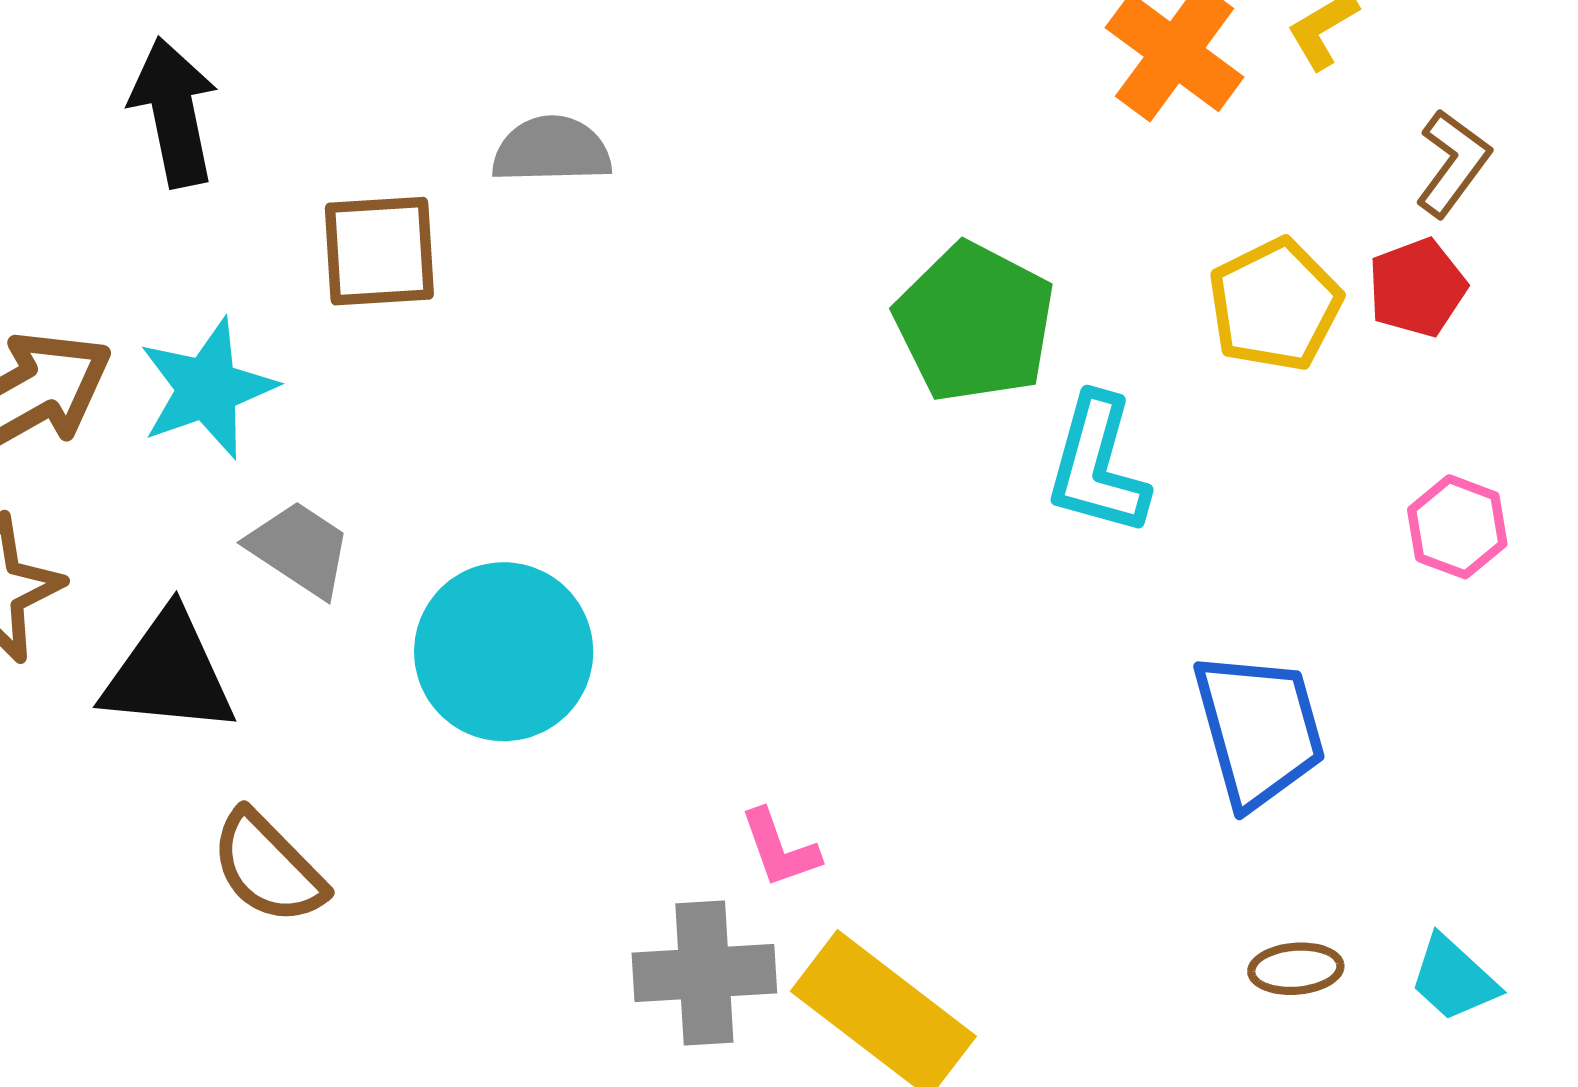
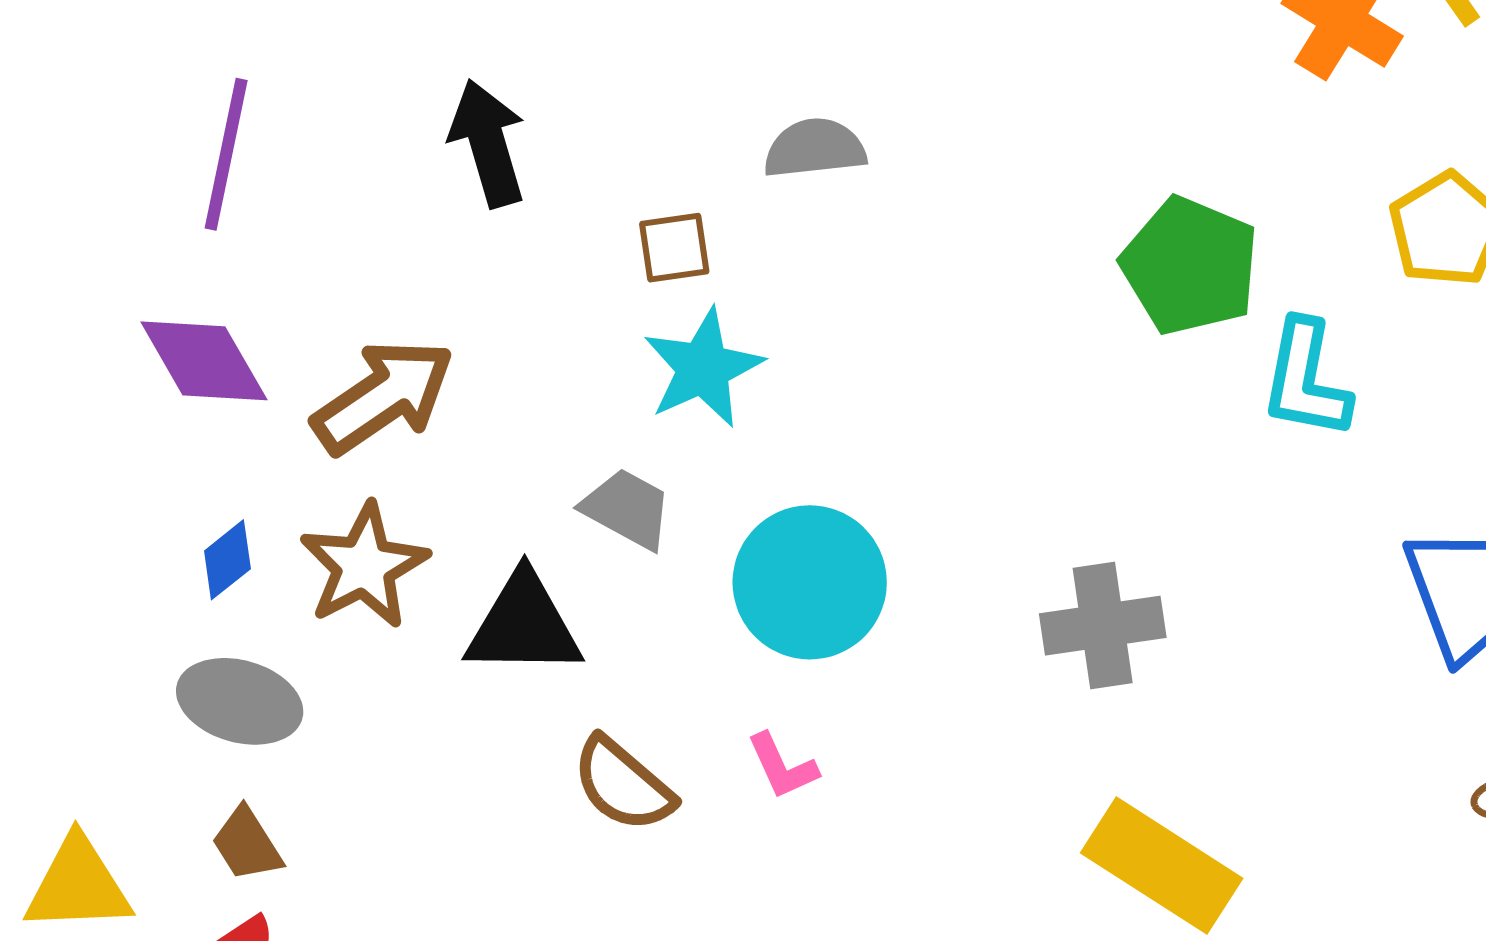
brown square: (379, 251) -> (674, 248), size x0.7
cyan star: (207, 388) -> (703, 368), moved
pink L-shape: (780, 848) -> (782, 766), moved
gray cross: (704, 973) -> (1103, 626), moved

